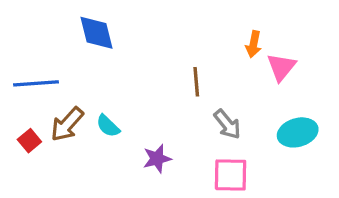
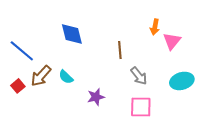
blue diamond: (96, 33) -> (72, 34), moved
blue line: (36, 83) -> (22, 51), turned 44

